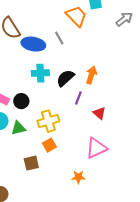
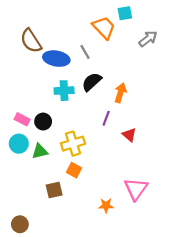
gray arrow: (124, 19) -> (148, 39), moved
black semicircle: (65, 78) -> (92, 82), moved
orange square: (49, 145) -> (74, 170), turned -32
pink triangle: (96, 148) -> (136, 189), moved, turned -30

